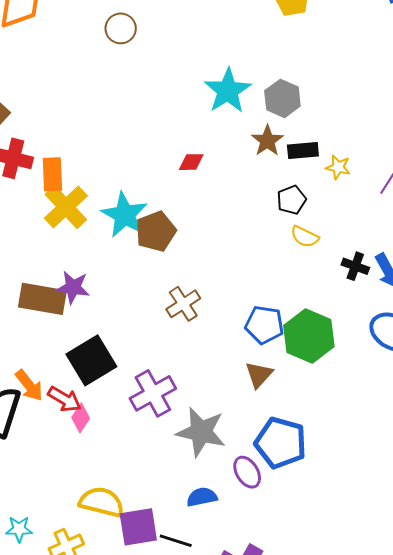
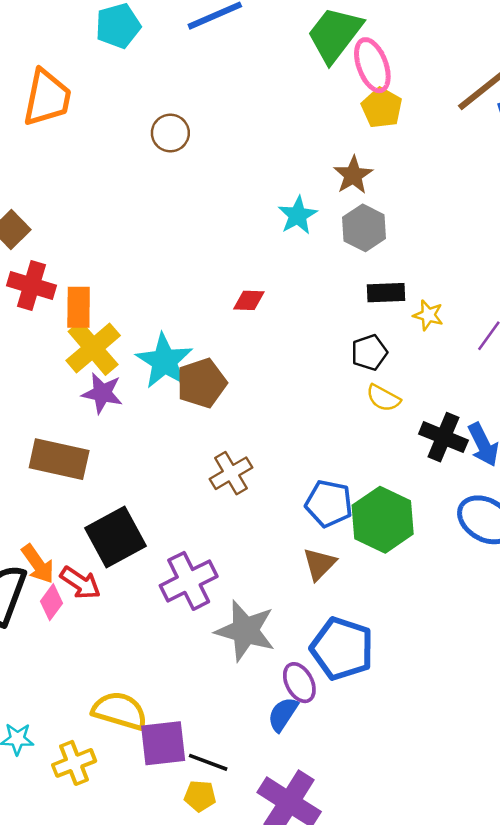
cyan star: (228, 91) -> (298, 215), size x0.7
brown star: (267, 141) -> (353, 175), moved
black cross: (355, 266) -> (443, 437), size x1.4
purple star: (73, 287) -> (102, 393), moved
pink diamond: (81, 418) -> (51, 602), moved
blue semicircle: (202, 497) -> (283, 714), moved, turned -48

